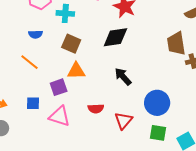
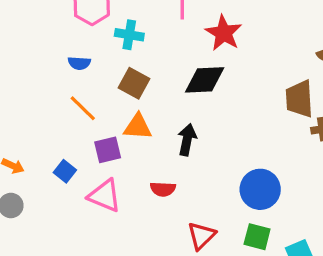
orange line: (29, 62) -> (83, 108), moved
black arrow: (123, 77) -> (187, 140), moved, turned 48
blue square: (33, 103) -> (65, 171), turned 32
red triangle: (123, 121) -> (201, 236), moved

